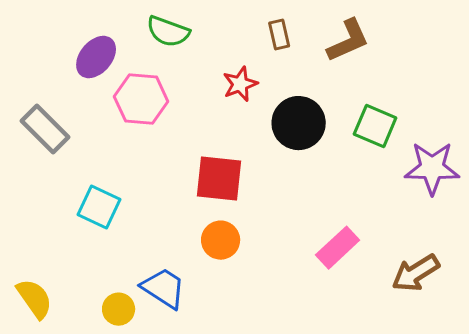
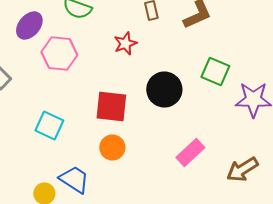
black circle: (299, 123) -> (164, 90), moved
cyan square: (99, 207) -> (49, 126), moved

